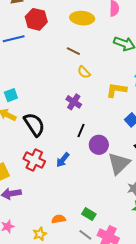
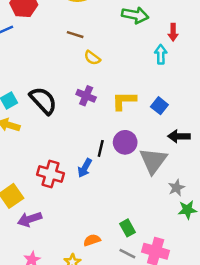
yellow L-shape: (116, 90) -> (124, 101), moved
black semicircle: (34, 125) -> (43, 101), moved
black line: (81, 131) -> (101, 148), moved
green rectangle: (89, 214) -> (127, 228), turned 40

